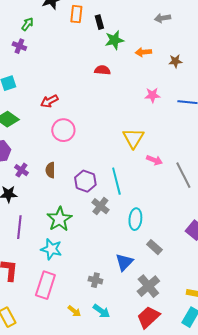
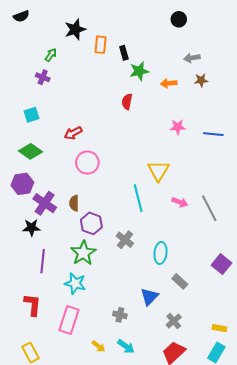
gray arrow: (162, 18) -> (192, 58), moved
brown star: (175, 61) -> (201, 80), moved
red semicircle: (102, 70) -> (127, 102), turned -84
pink arrow: (154, 160) -> (180, 202), moved
purple cross: (21, 170) -> (45, 203), size x1.6
purple hexagon: (85, 181) -> (91, 223), moved
cyan line: (116, 181) -> (138, 198), moved
gray cross: (148, 286) -> (174, 321), size x0.7

